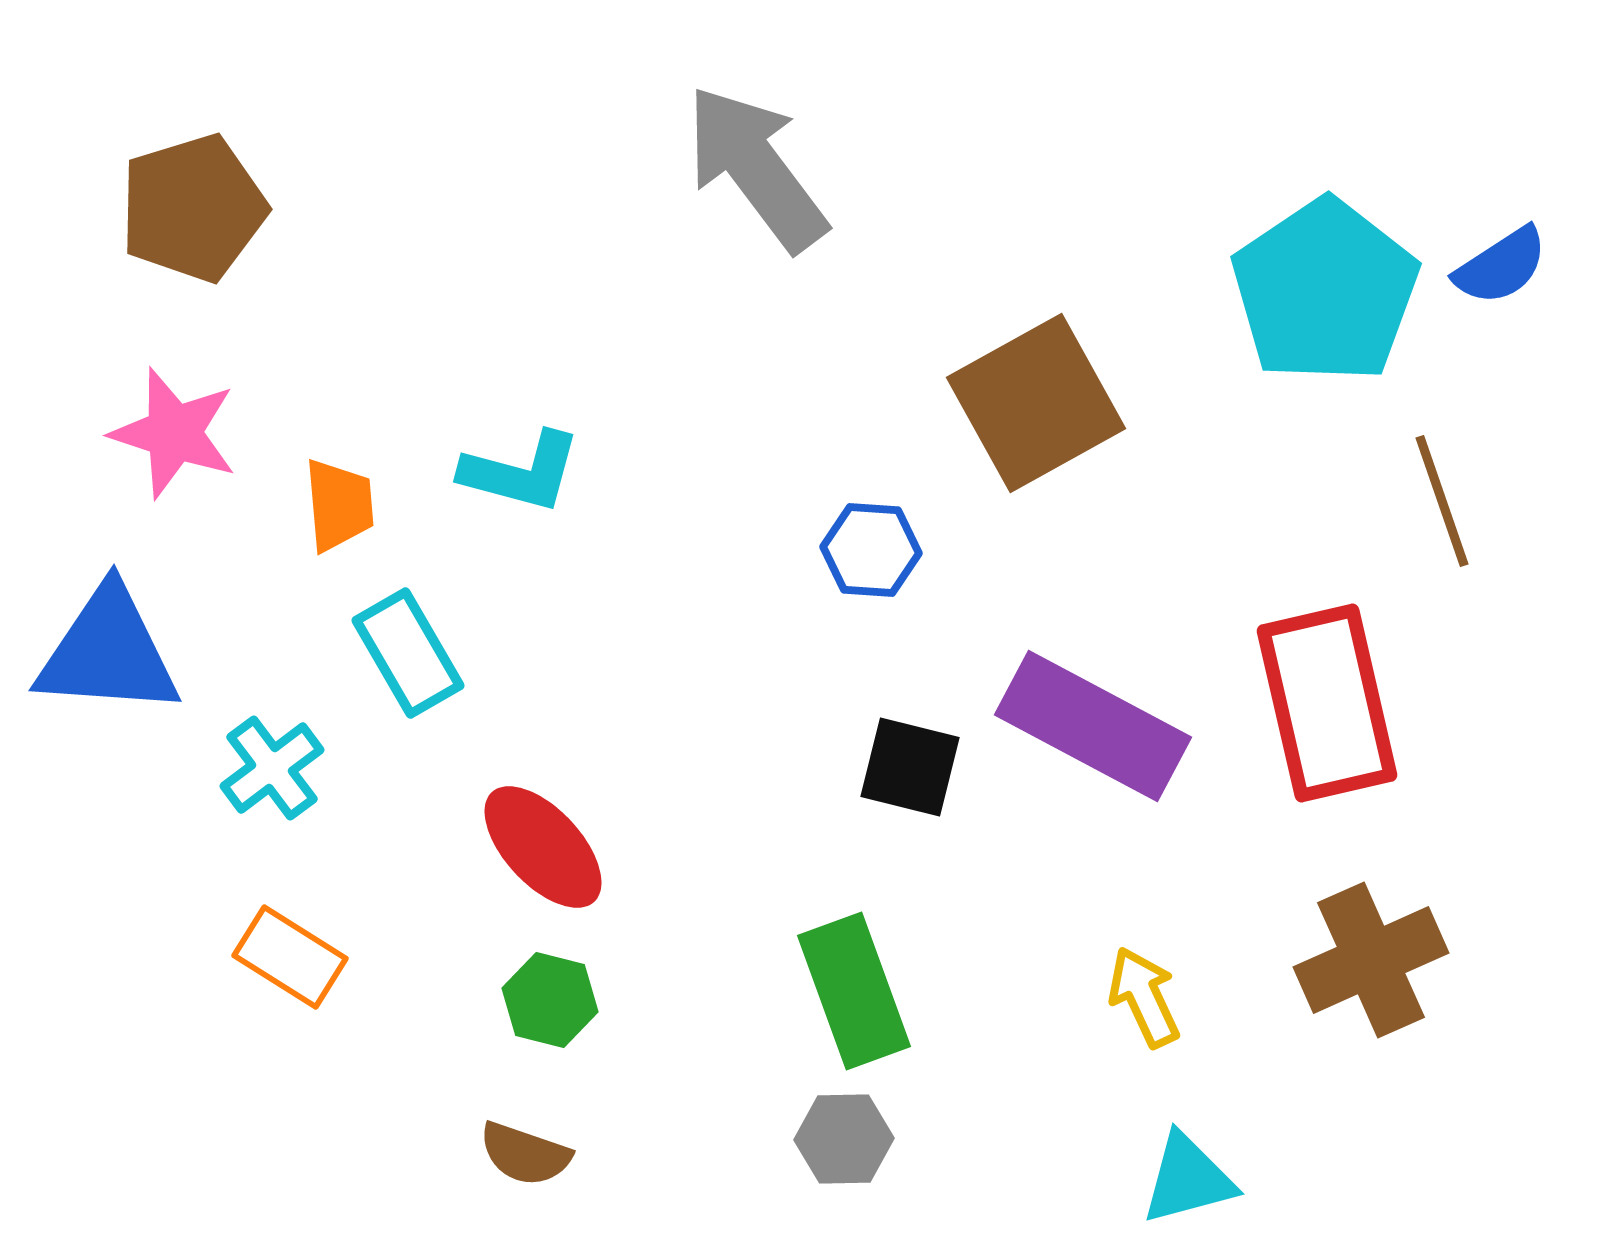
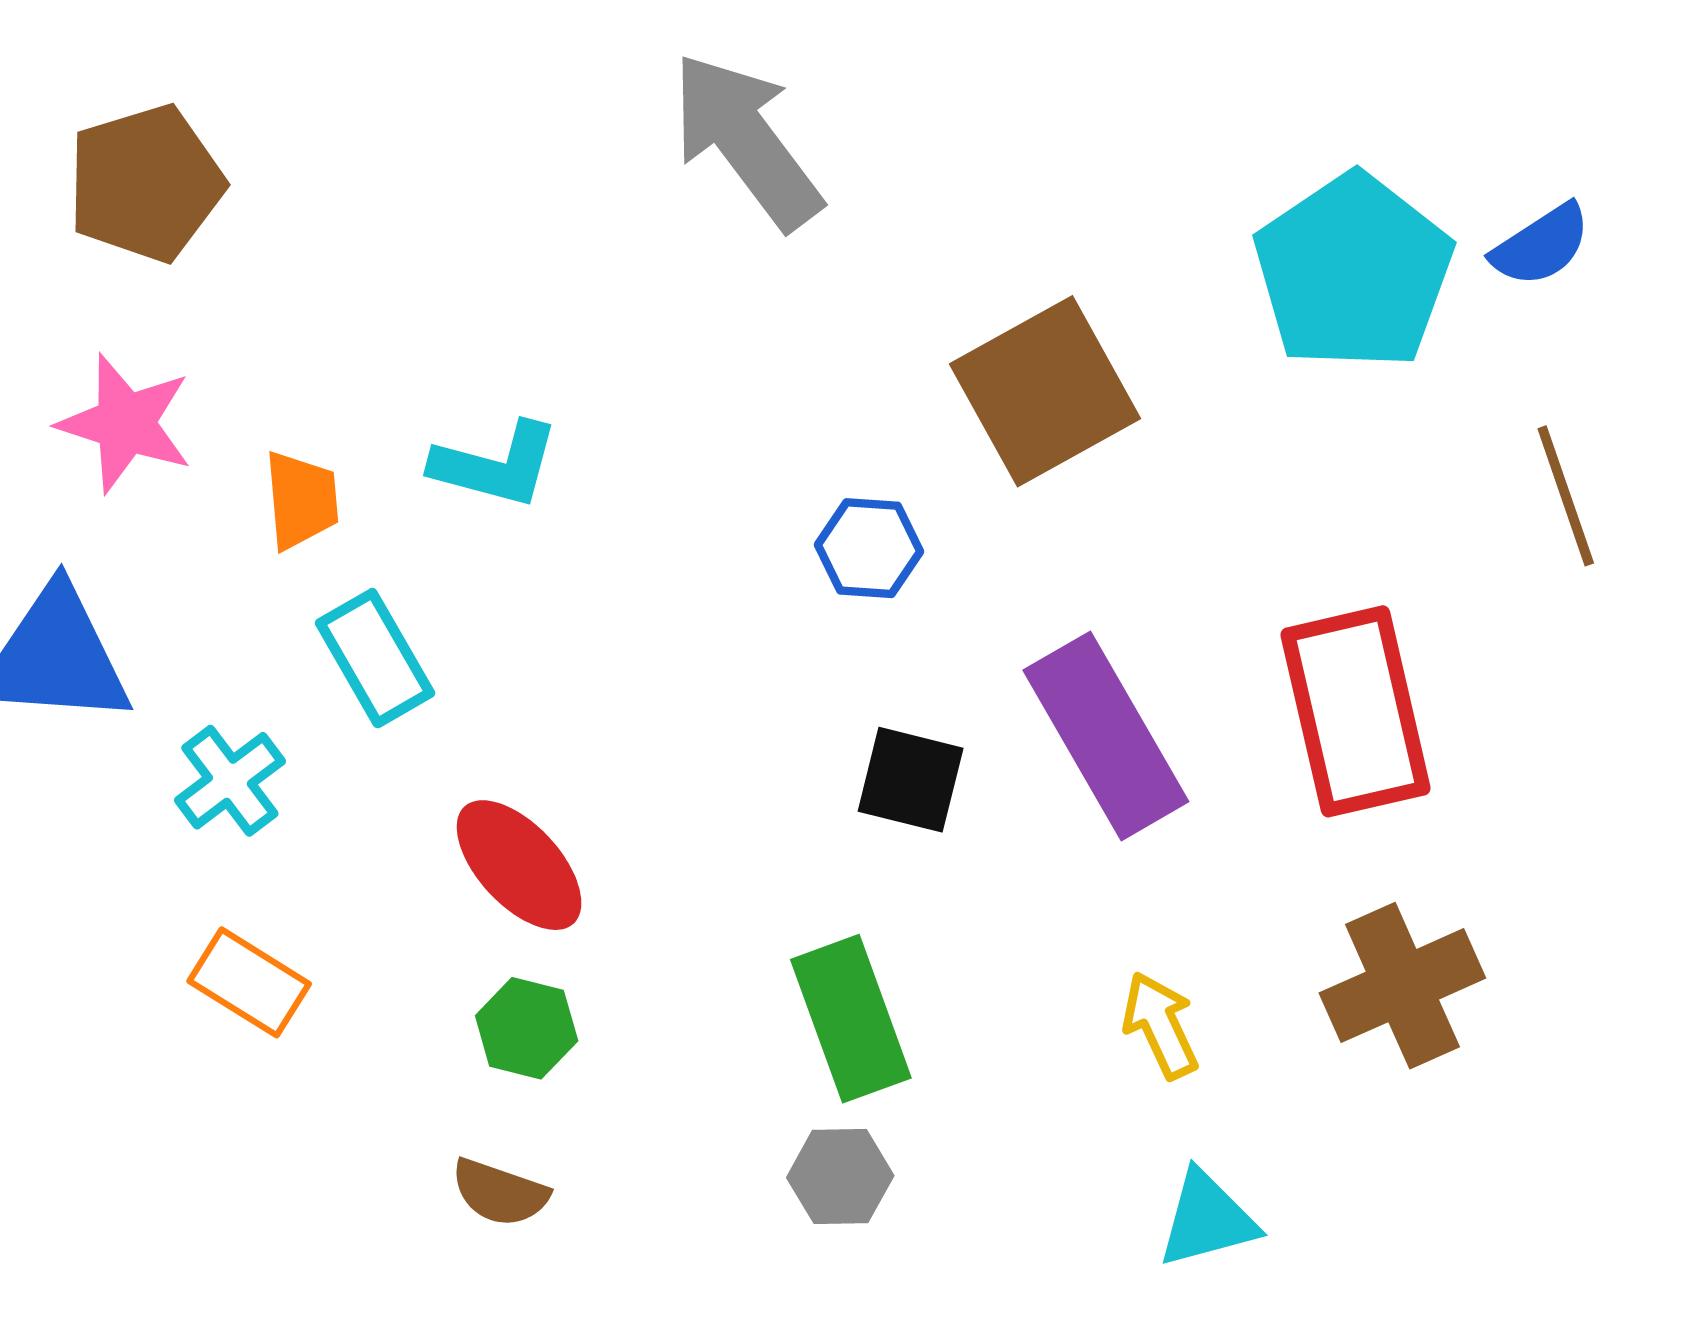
brown line: (1442, 501) -> (1566, 496), moved
purple rectangle: (1093, 726) -> (1106, 736), turned 32

